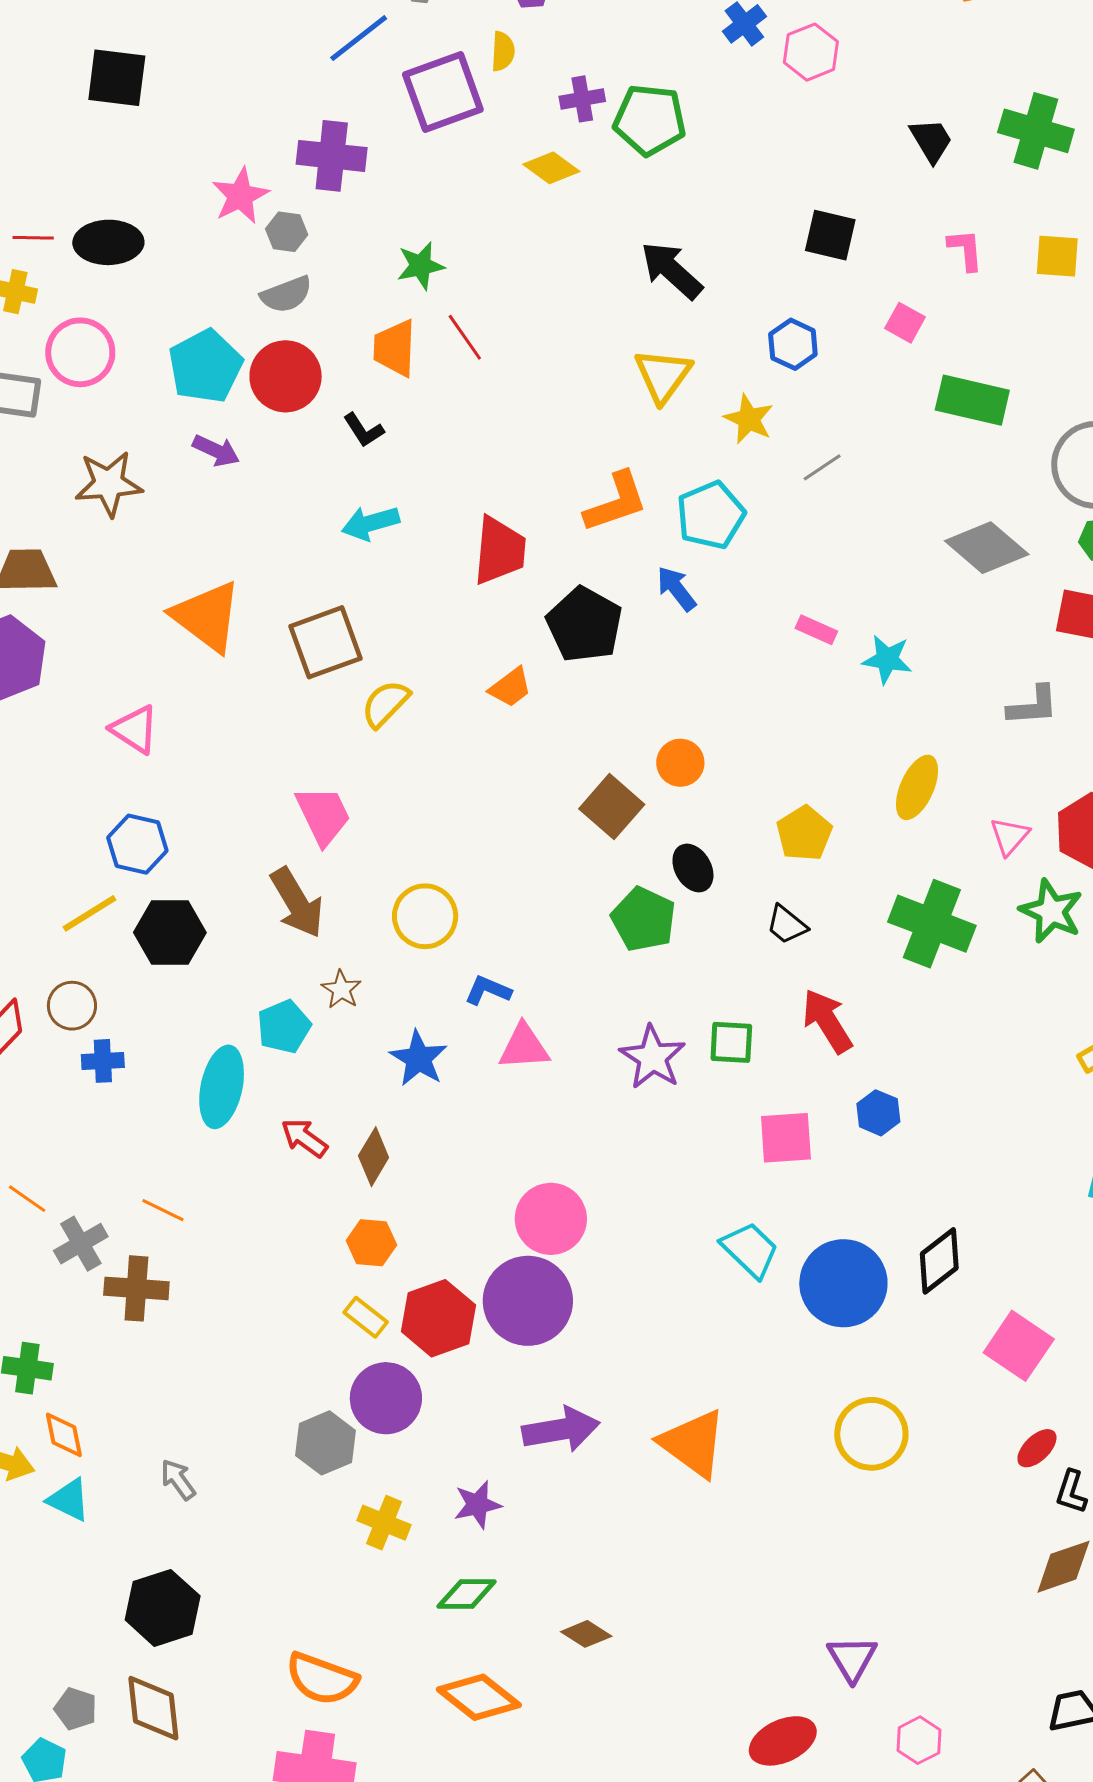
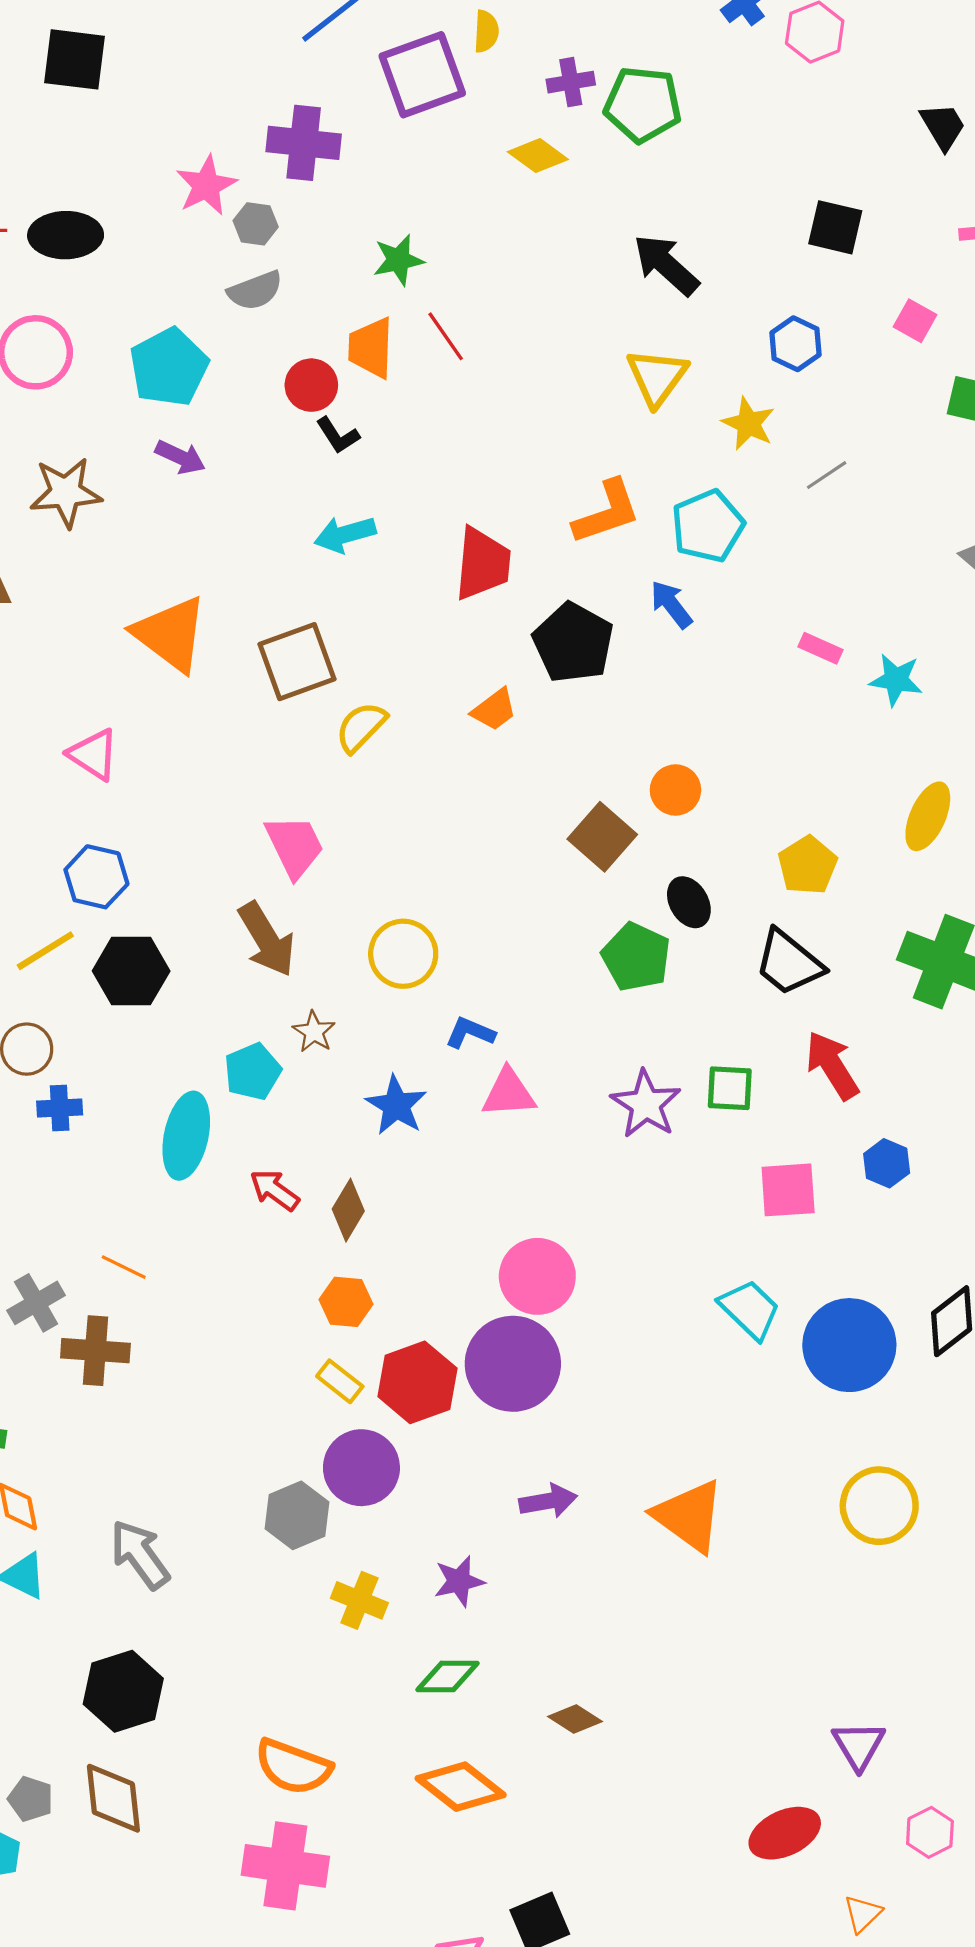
red circle: (286, 376) -> (311, 385), moved, size x0.7
black trapezoid: (787, 925) -> (789, 963), size x1.6
purple arrow: (561, 1429) -> (548, 1501), size x0.7
gray arrow: (178, 1480) -> (140, 1554), size x1.6

